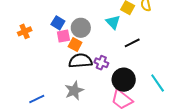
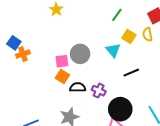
blue square: (58, 23) -> (14, 43), moved
orange square: (75, 45) -> (62, 77), moved
black semicircle: (80, 61) -> (78, 87), size x0.7

